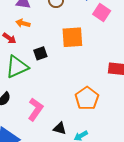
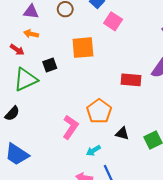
pink L-shape: (35, 109) -> (70, 127), moved
black triangle: (60, 128) -> (122, 134), moved

